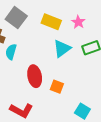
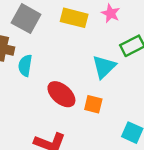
cyan triangle: (62, 48) -> (104, 67), moved
red ellipse: (35, 76) -> (61, 94), turned -30

